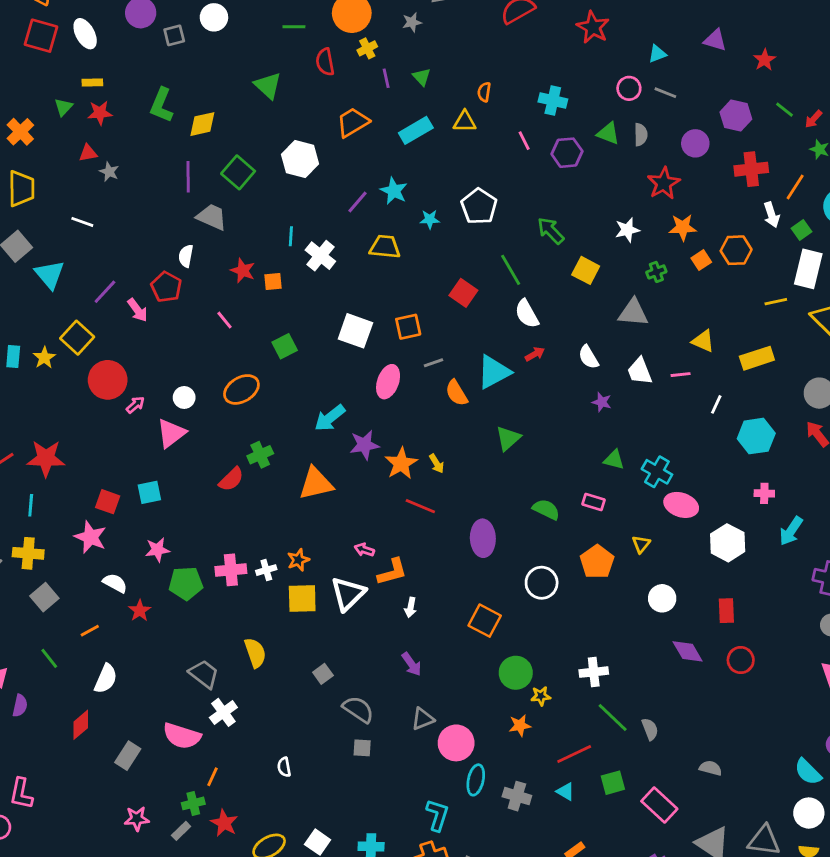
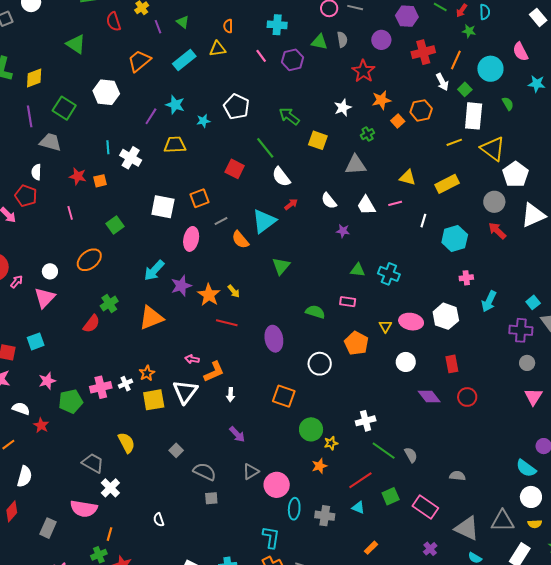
pink line: (224, 320) -> (70, 213), turned 32
pink ellipse: (681, 505) -> (411, 322), moved

